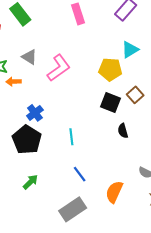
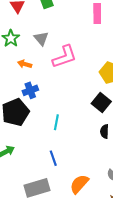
orange arrow: (13, 82) -> (25, 64), moved

